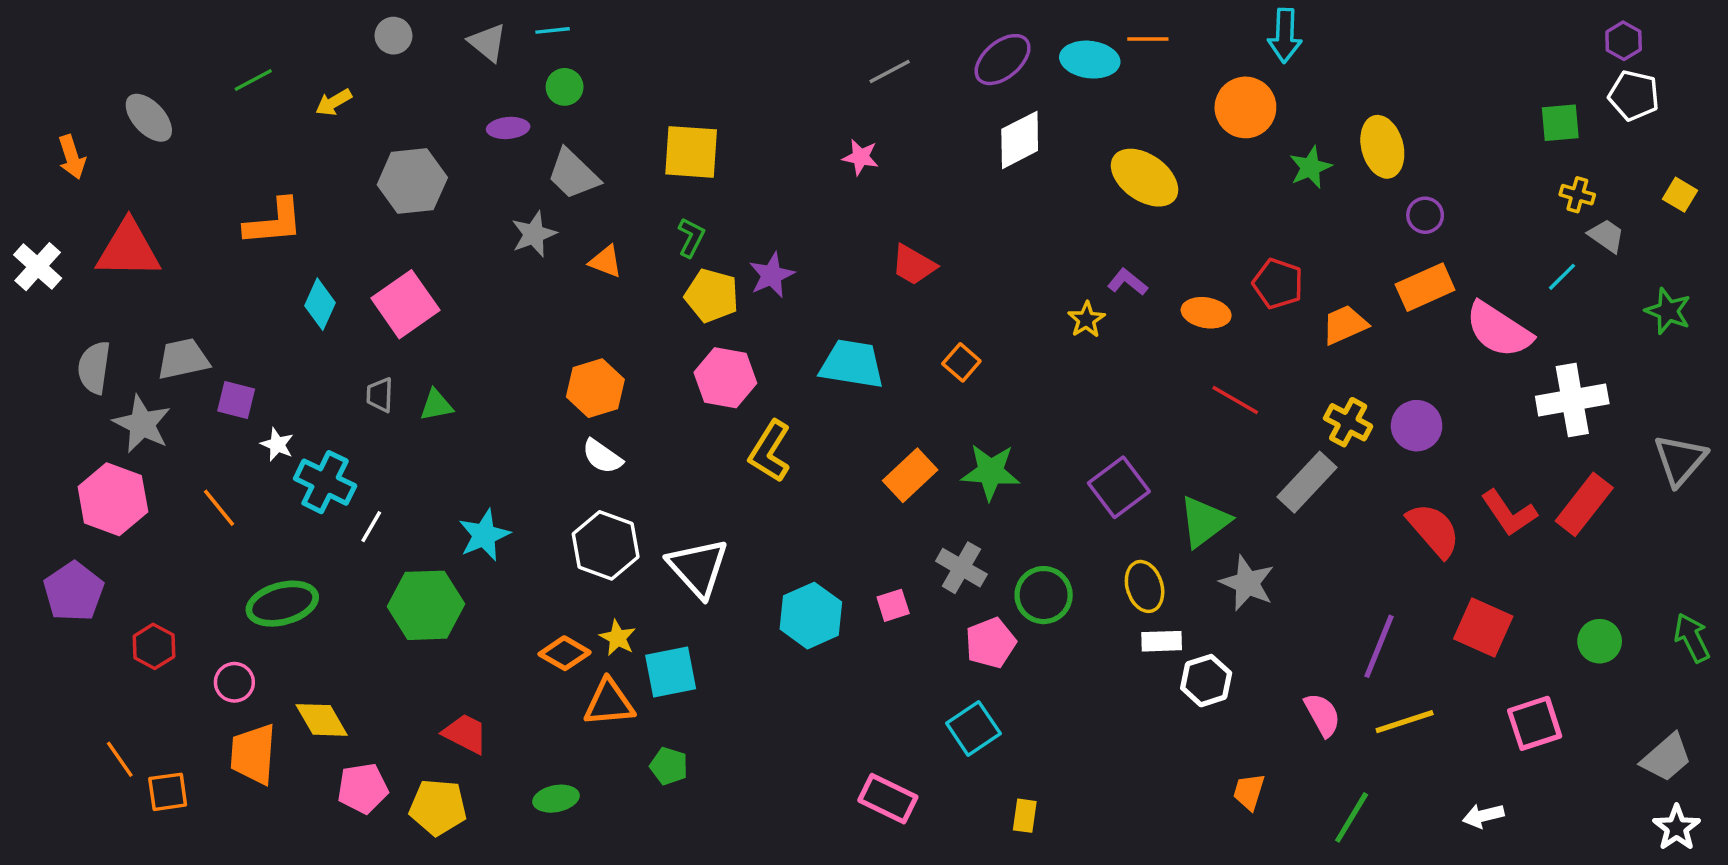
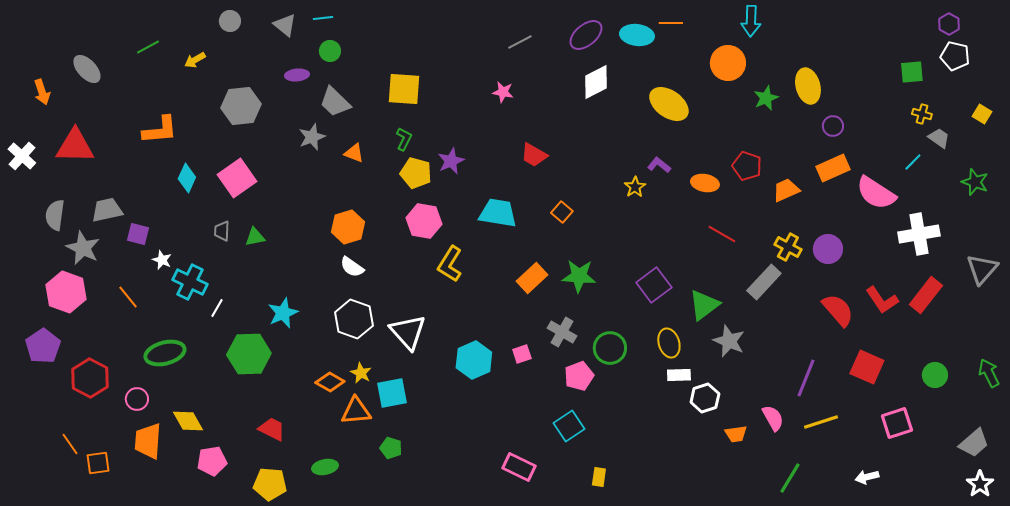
red hexagon: (154, 646) -> (90, 378), size x1.5
orange trapezoid: (1249, 792) -> (736, 434), moved, turned -115
yellow pentagon: (438, 807) -> (270, 484), moved

